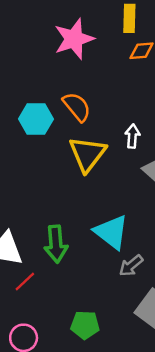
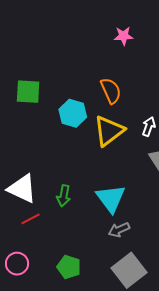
pink star: (74, 39) -> (124, 36), size x0.6
cyan hexagon: (36, 119) -> (73, 113), moved
green arrow: (56, 244) -> (64, 196), size x0.7

